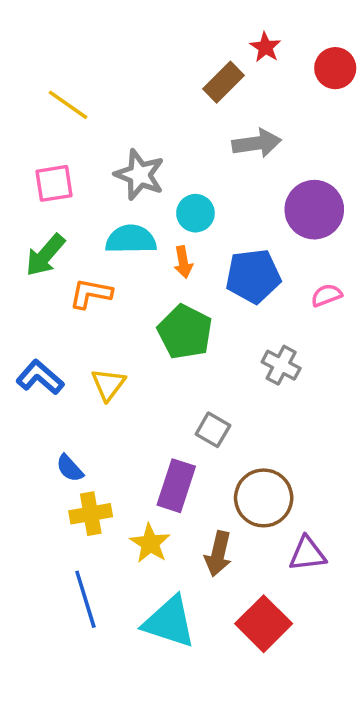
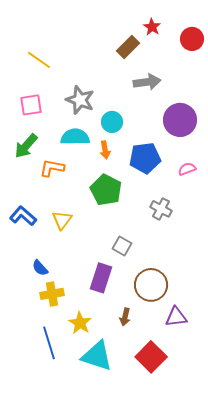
yellow star: (150, 543) -> (80, 323), moved
brown arrow: (218, 554) -> (125, 317), size x0.7

